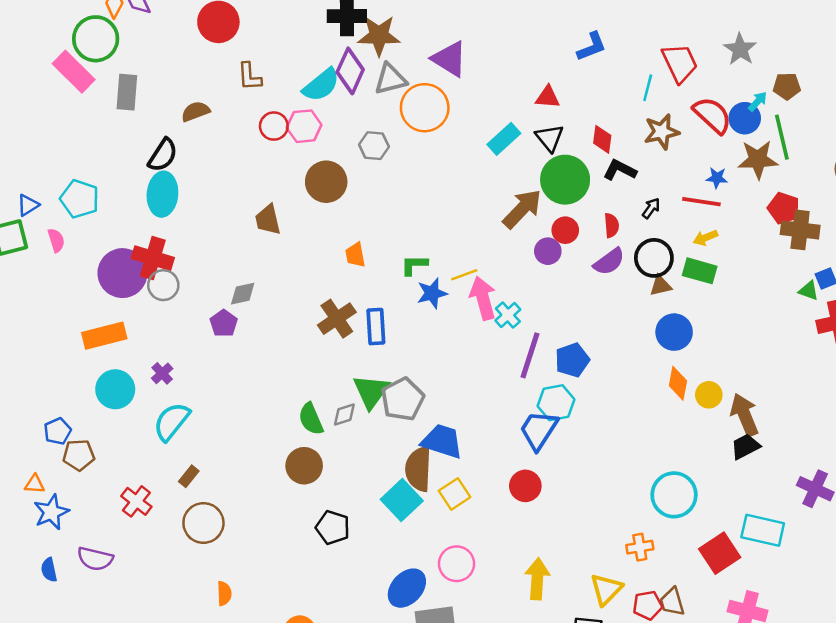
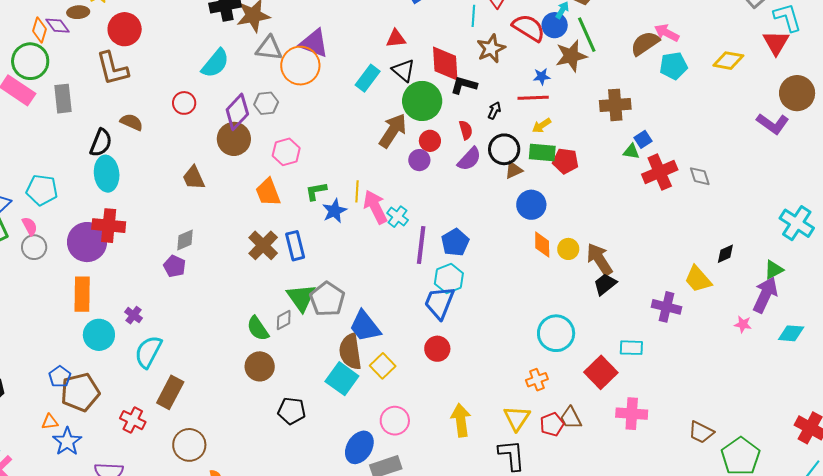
purple triangle: (449, 59) -> (314, 43), moved
purple diamond: (350, 71) -> (237, 112), moved, turned 30
brown L-shape: (249, 76) -> (112, 68), moved, size x1.5
gray triangle: (390, 79) -> (269, 48), turned 32
brown semicircle: (196, 111) -> (132, 122), moved, turned 55
pink hexagon: (304, 126) -> (286, 152), moved
red diamond: (602, 139) -> (445, 63), size x1.6
red pentagon: (784, 208) -> (565, 161), moved
orange trapezoid: (355, 255) -> (268, 192), size x1.4
yellow line: (464, 275) -> (357, 191), turned -55
gray circle: (163, 285) -> (34, 247), moved
orange rectangle: (104, 336) -> (82, 294), turned -64
blue trapezoid: (442, 441) -> (365, 326), turned -135
brown pentagon: (79, 455) -> (80, 392), size x1.5
brown rectangle: (189, 476) -> (170, 392), size x1.8
brown circle: (203, 523) -> (189, 445), moved
cyan rectangle: (763, 530) -> (631, 348), size x0.7

